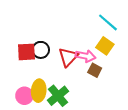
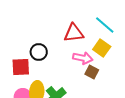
red square: (26, 52) -> (21, 67), moved
red triangle: (68, 57) -> (74, 33), moved, turned 40

